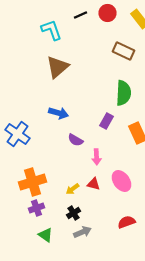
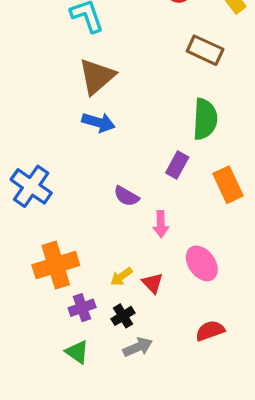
blue arrow: (58, 113) -> (98, 122), moved
red triangle: (94, 184) -> (153, 283), moved, turned 32
purple cross: (36, 208) -> (82, 308), moved

